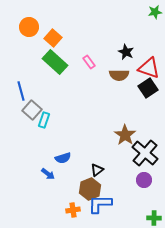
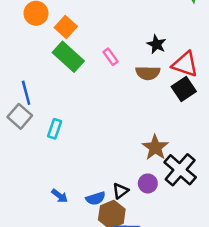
gray square: (32, 110) -> (20, 116), moved
blue semicircle: (63, 158) -> (96, 198), moved
purple circle: (144, 180) -> (148, 183), moved

